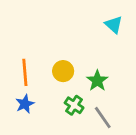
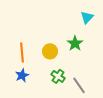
cyan triangle: (114, 25) -> (87, 17), turned 32
green star: (97, 81) -> (75, 43), moved

